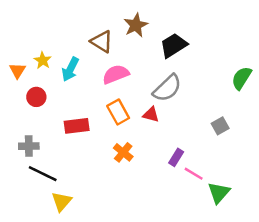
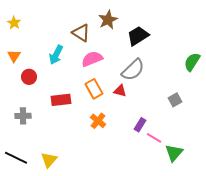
yellow star: (43, 60) -> (14, 23), moved
black line: (43, 174) -> (16, 158), moved

